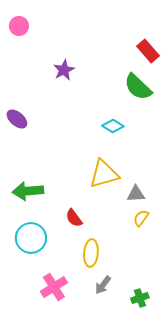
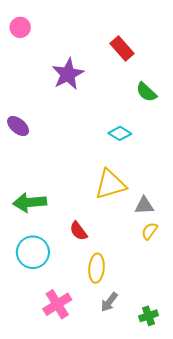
red rectangle: (148, 51) -> (122, 49), moved
purple star: (64, 70) -> (68, 74), size x1.4
green semicircle: (138, 87) -> (146, 92), size x0.7

